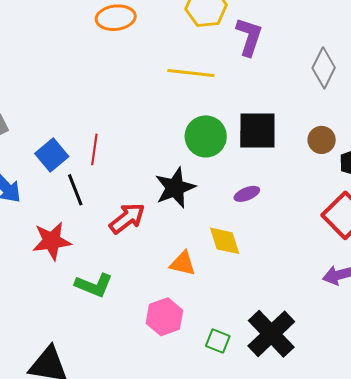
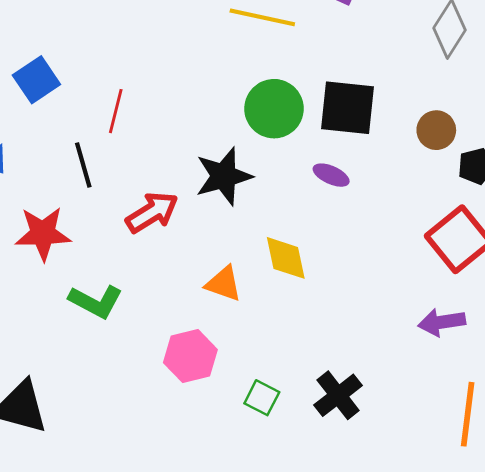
blue square: (52, 155) -> (36, 80), moved
purple ellipse: (247, 194) -> (331, 175), moved, turned 40
black cross: (271, 334) -> (338, 395), size x0.7

